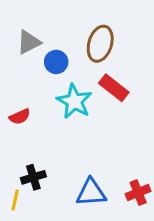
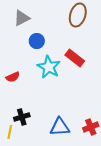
gray triangle: (29, 42) -> (22, 18), moved
brown ellipse: (100, 44) -> (78, 15), moved

